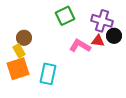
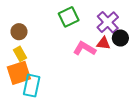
purple cross: (102, 21) -> (108, 22), turned 30
brown circle: (24, 38) -> (19, 32), moved
cyan rectangle: (48, 74) -> (32, 86), moved

